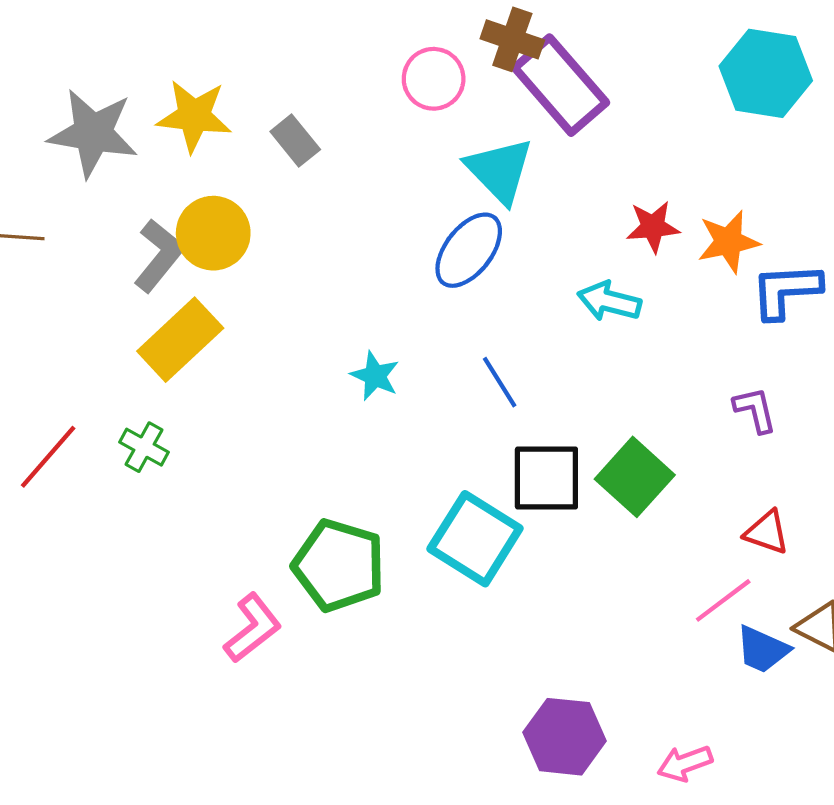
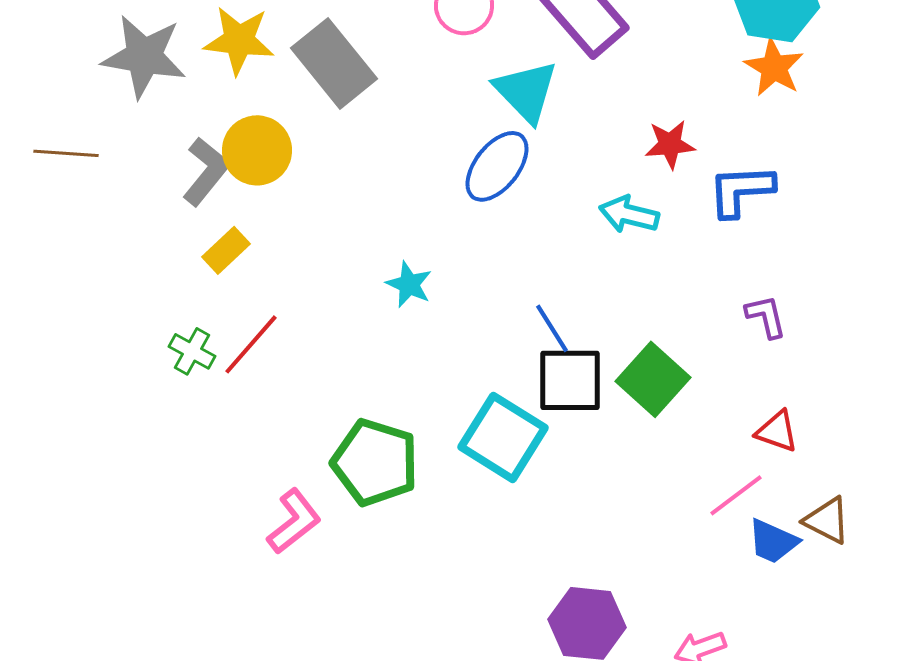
gray rectangle: (295, 141) -> (334, 63), size x1.8
orange star: (728, 242) -> (774, 67), moved, turned -30
blue L-shape: (786, 291) -> (741, 190), moved
yellow rectangle: (180, 340) -> (226, 250), size x0.6
blue line: (500, 382) -> (552, 328), moved
red line: (48, 457) -> (251, 344), moved

